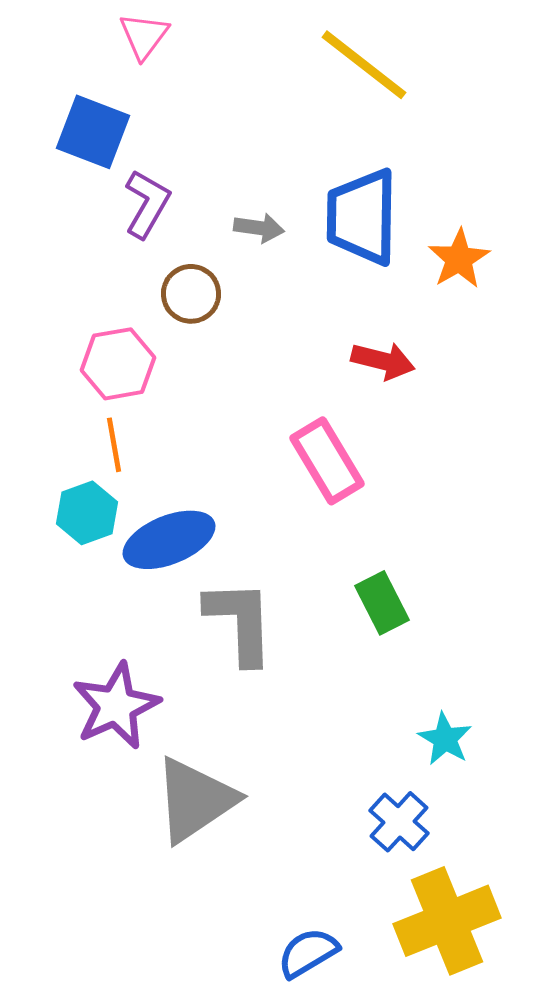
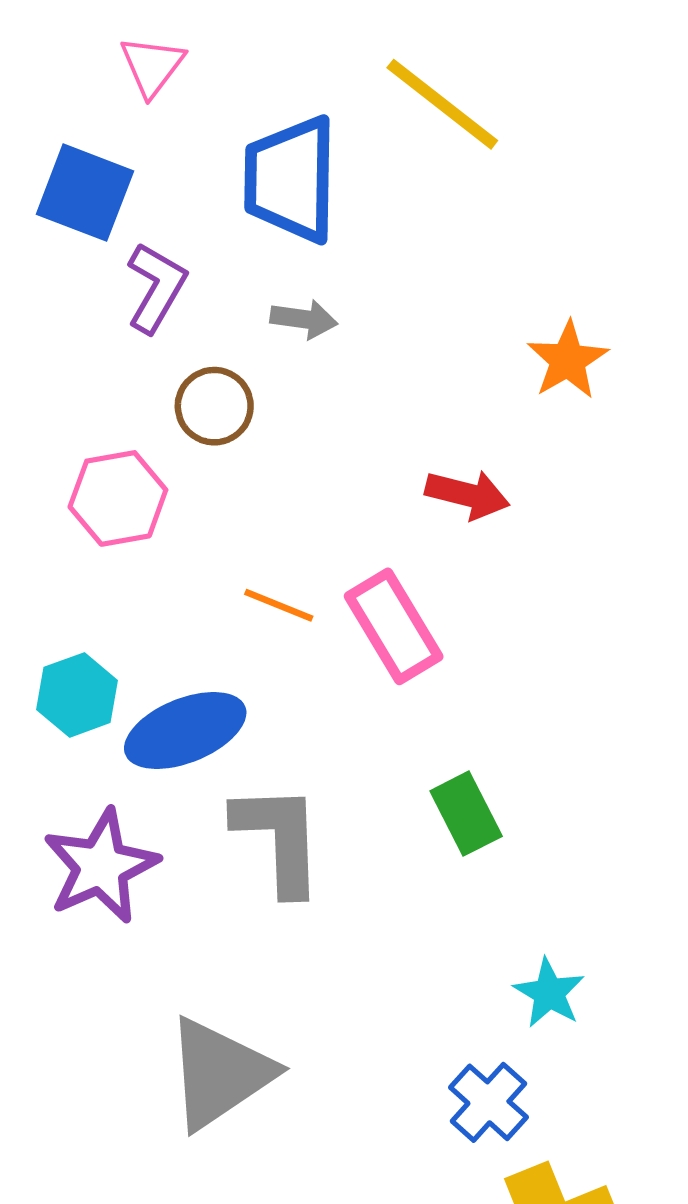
blue trapezoid: (362, 217) -> (291, 179), moved
orange line: (114, 445) -> (279, 605), moved, turned -58
purple star: (116, 706) -> (101, 866), moved

